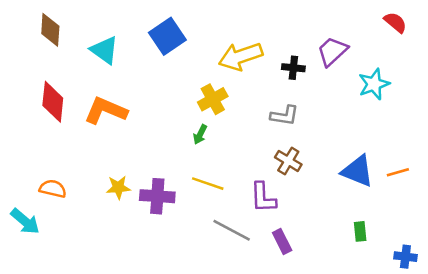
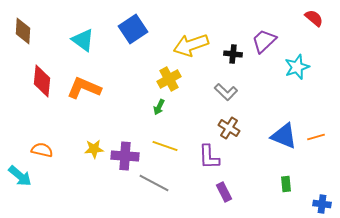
brown diamond: (50, 30) -> (23, 31), moved
gray L-shape: (285, 116) -> (226, 92), turned 35
gray line: (232, 230) -> (154, 183), moved

